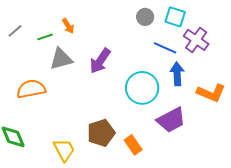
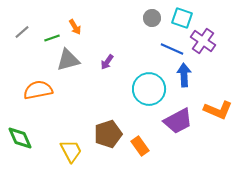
purple arrow: (100, 61) -> (107, 62), size x0.6
orange L-shape: (211, 93) -> (218, 110), moved

